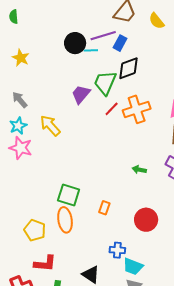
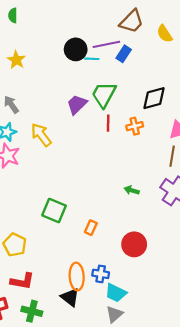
black diamond: (128, 68) -> (154, 98), moved
red line: (112, 109) -> (108, 123), turned -49
orange cross: (137, 109) -> (135, 126), size x0.6
orange ellipse: (65, 220) -> (77, 277), moved

